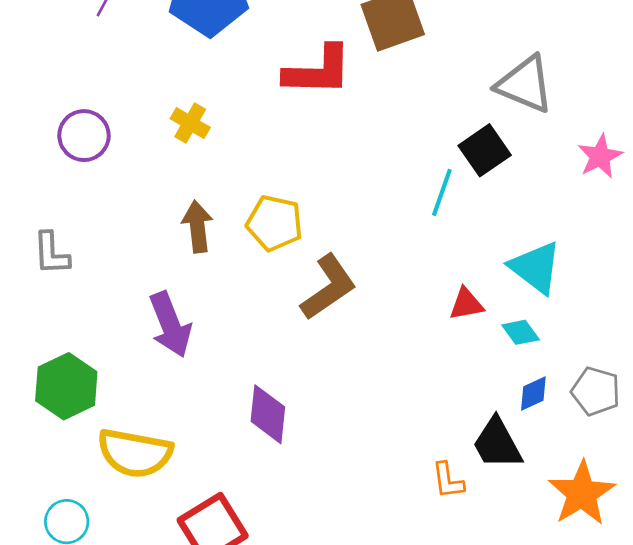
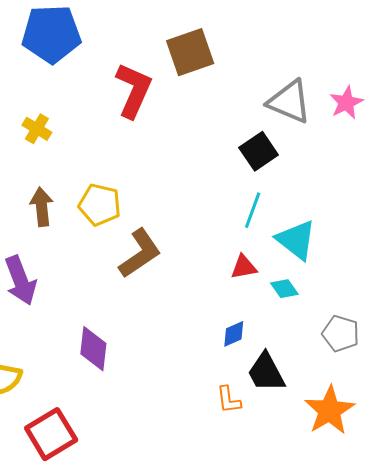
red L-shape: (318, 71) -> (133, 90), turned -68
pink star: (600, 156) -> (346, 103), moved
cyan line: (442, 192) -> (253, 210), moved
blue diamond: (533, 393) -> (234, 334), moved

